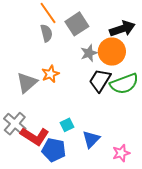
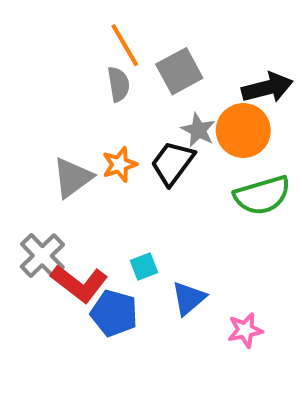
gray star: (89, 53) -> (198, 130), turned -30
black trapezoid: (100, 80) -> (172, 163), moved

